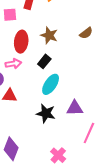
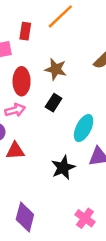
cyan ellipse: (51, 84) -> (84, 128), moved
black star: (46, 113) -> (63, 168), turned -30

